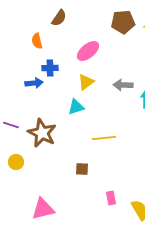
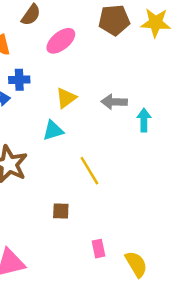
pink ellipse: (88, 51) -> (61, 41), moved
yellow line: (104, 138) -> (89, 171), turned 65

